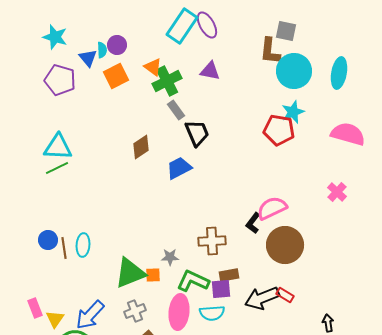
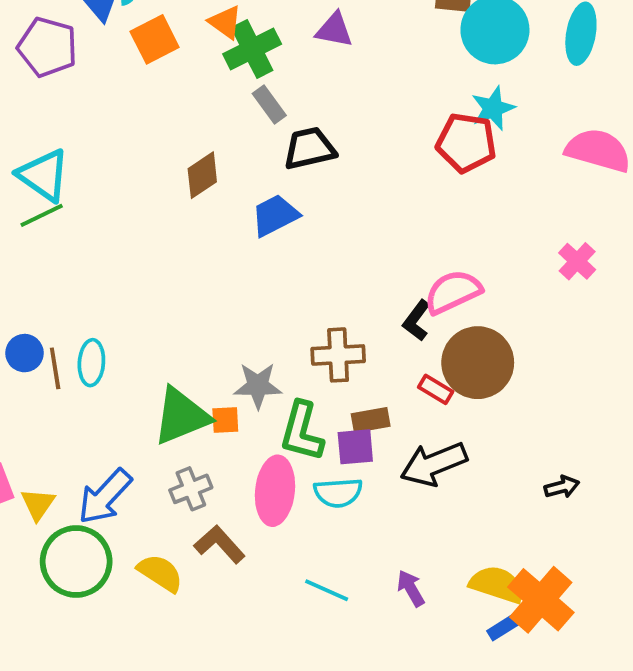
black trapezoid: (197, 133) -> (309, 148), turned -80
cyan triangle: (58, 147) -> (44, 175), turned 32
gray star: (170, 257) -> (258, 386), size x1.4
green L-shape: (193, 281) -> (302, 431), turned -100
red rectangle: (285, 295) -> (436, 389), moved
black arrow: (328, 323) -> (562, 487), moved, turned 84

